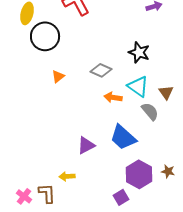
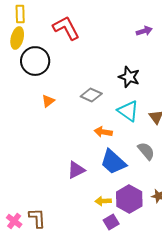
orange arrow: (113, 97) -> (103, 132), moved
gray semicircle: (150, 111) -> (146, 151), moved
yellow arrow: (67, 176) -> (103, 201), moved

